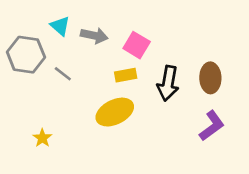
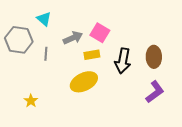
gray arrow: (94, 36) -> (73, 38), moved, turned -36
gray line: (63, 74) -> (46, 54), turned 56

